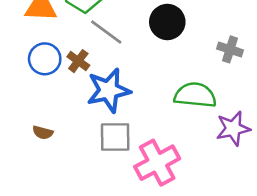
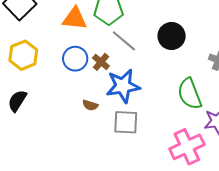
green semicircle: (195, 95) -> (190, 94), turned -120
brown semicircle: (43, 133) -> (90, 105), moved
pink cross: (157, 163) -> (187, 147), moved

